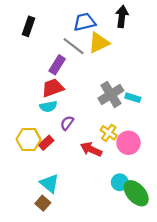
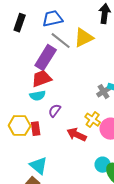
blue trapezoid: (85, 22) -> (53, 19), moved
purple rectangle: (57, 65) -> (46, 58), size x1.4
gray cross: (111, 94) -> (104, 92), moved, size x0.6
red rectangle: (46, 143) -> (36, 129), turned -56

